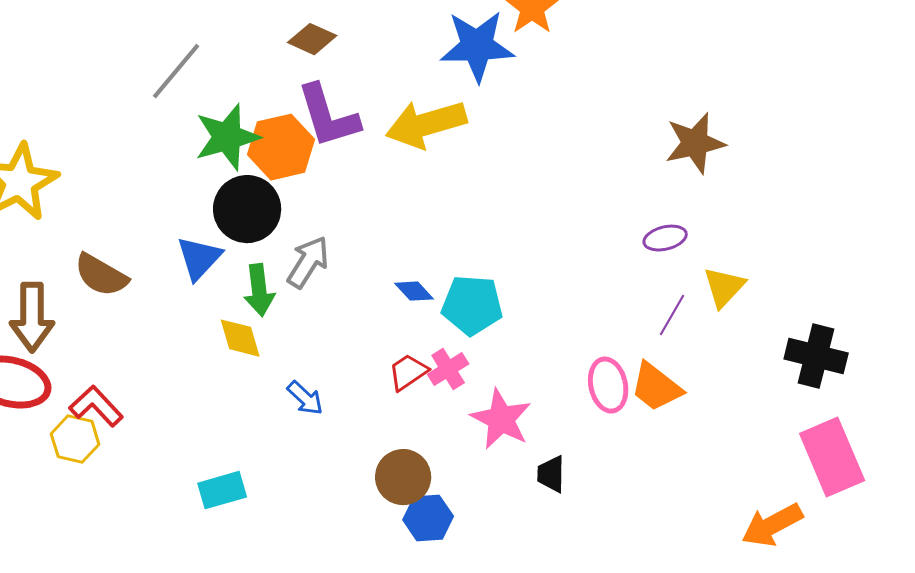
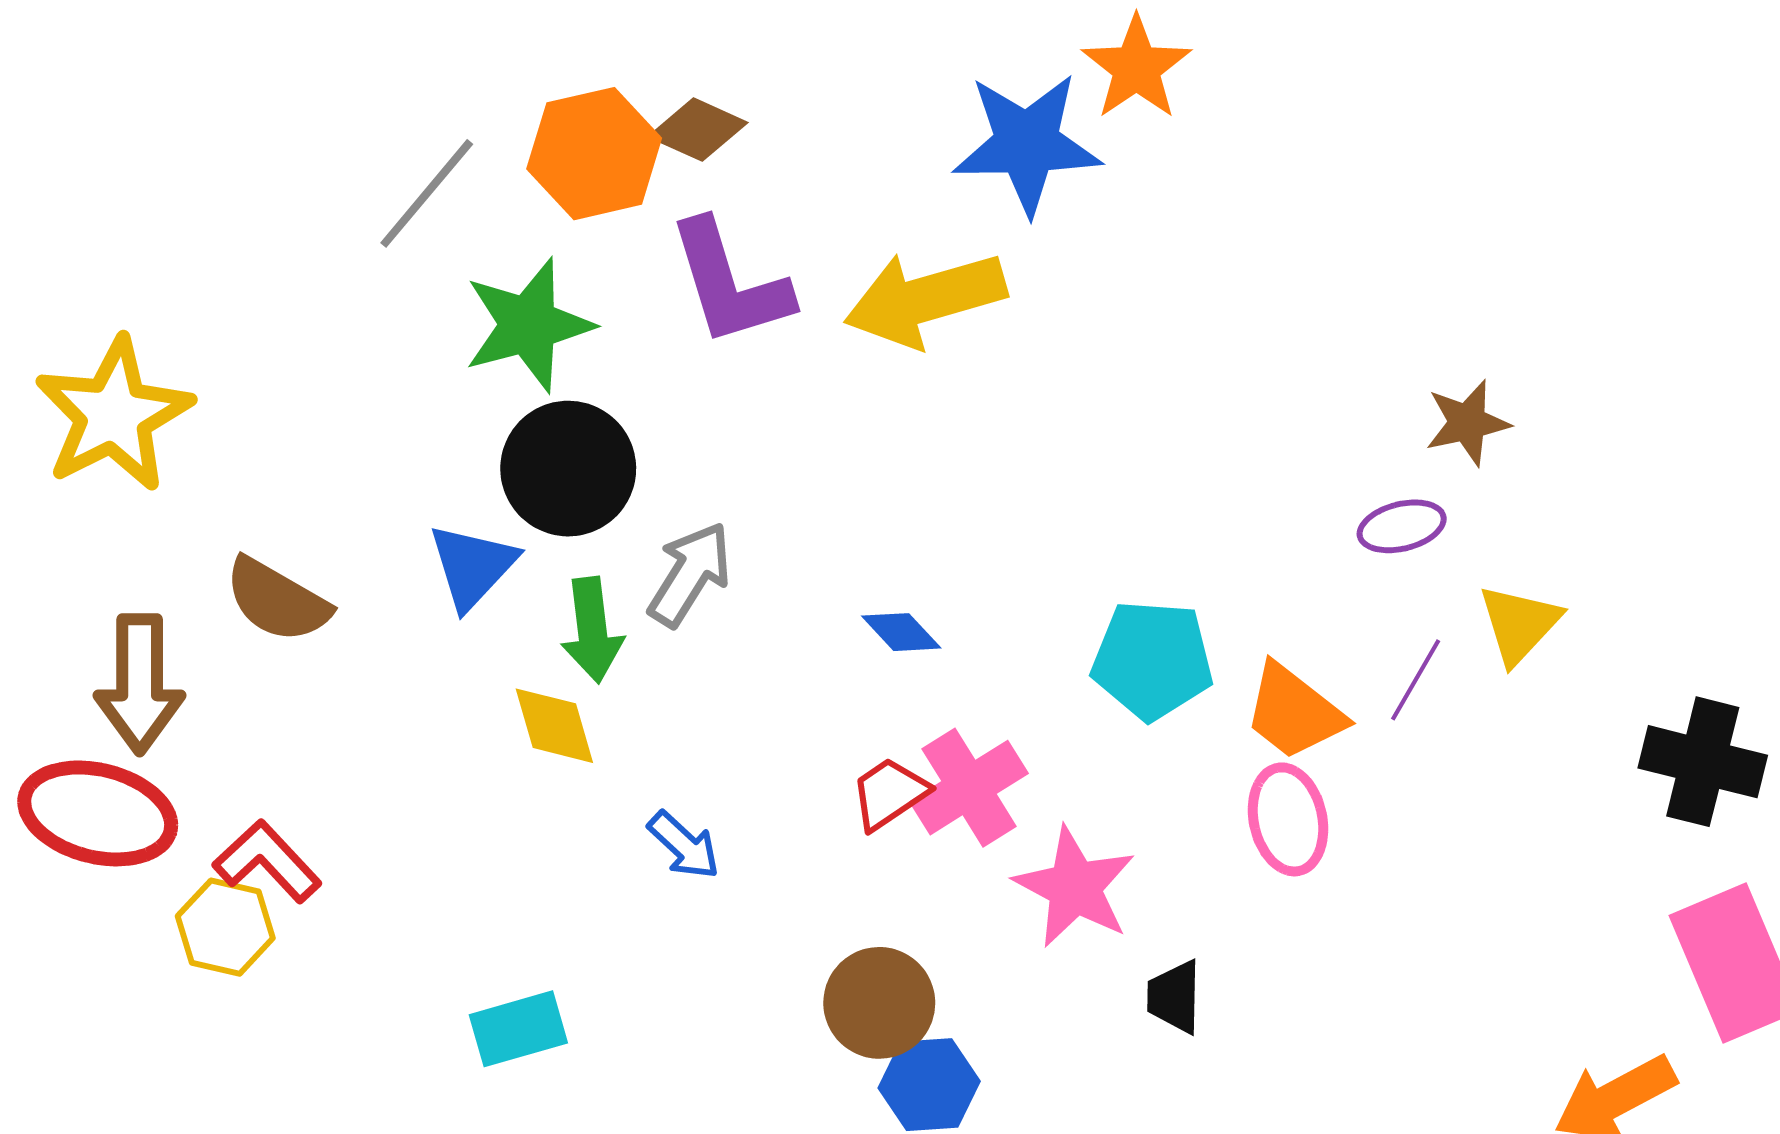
brown star: (695, 143) -> (1467, 423), moved, size x0.7
orange hexagon: (281, 147) -> (594, 154), moved
cyan pentagon: (472, 305) -> (1152, 660), moved
pink cross: (448, 369) -> (969, 788), size x1.4
orange trapezoid: (656, 387) -> (1294, 712), moved

